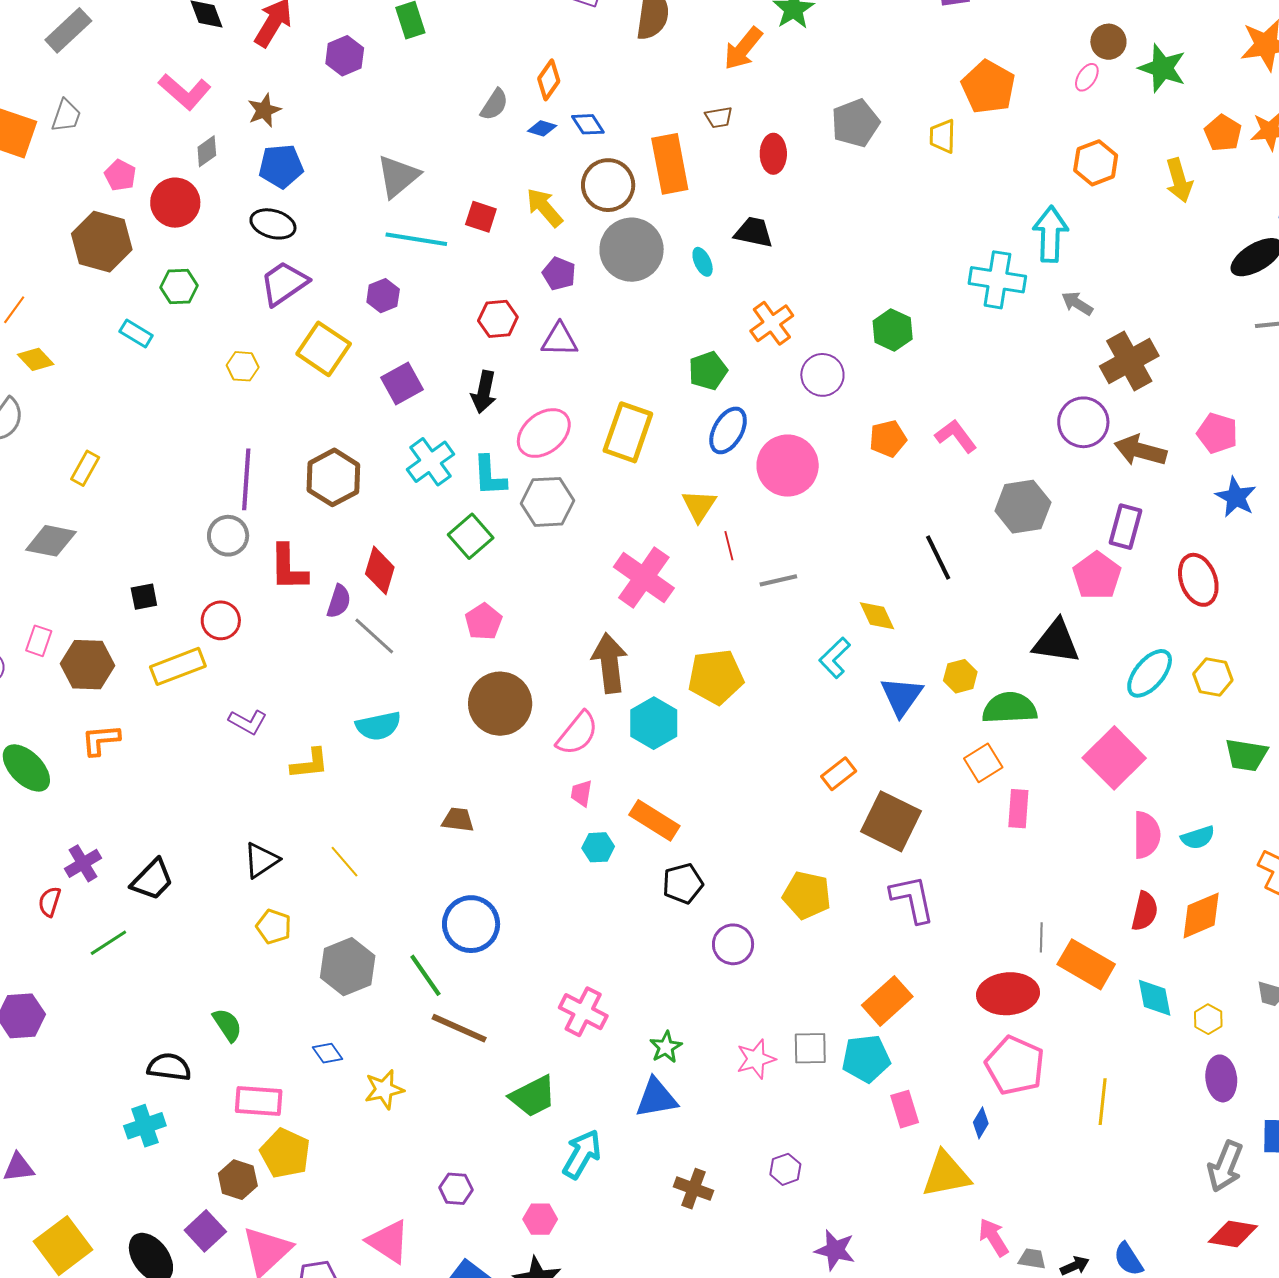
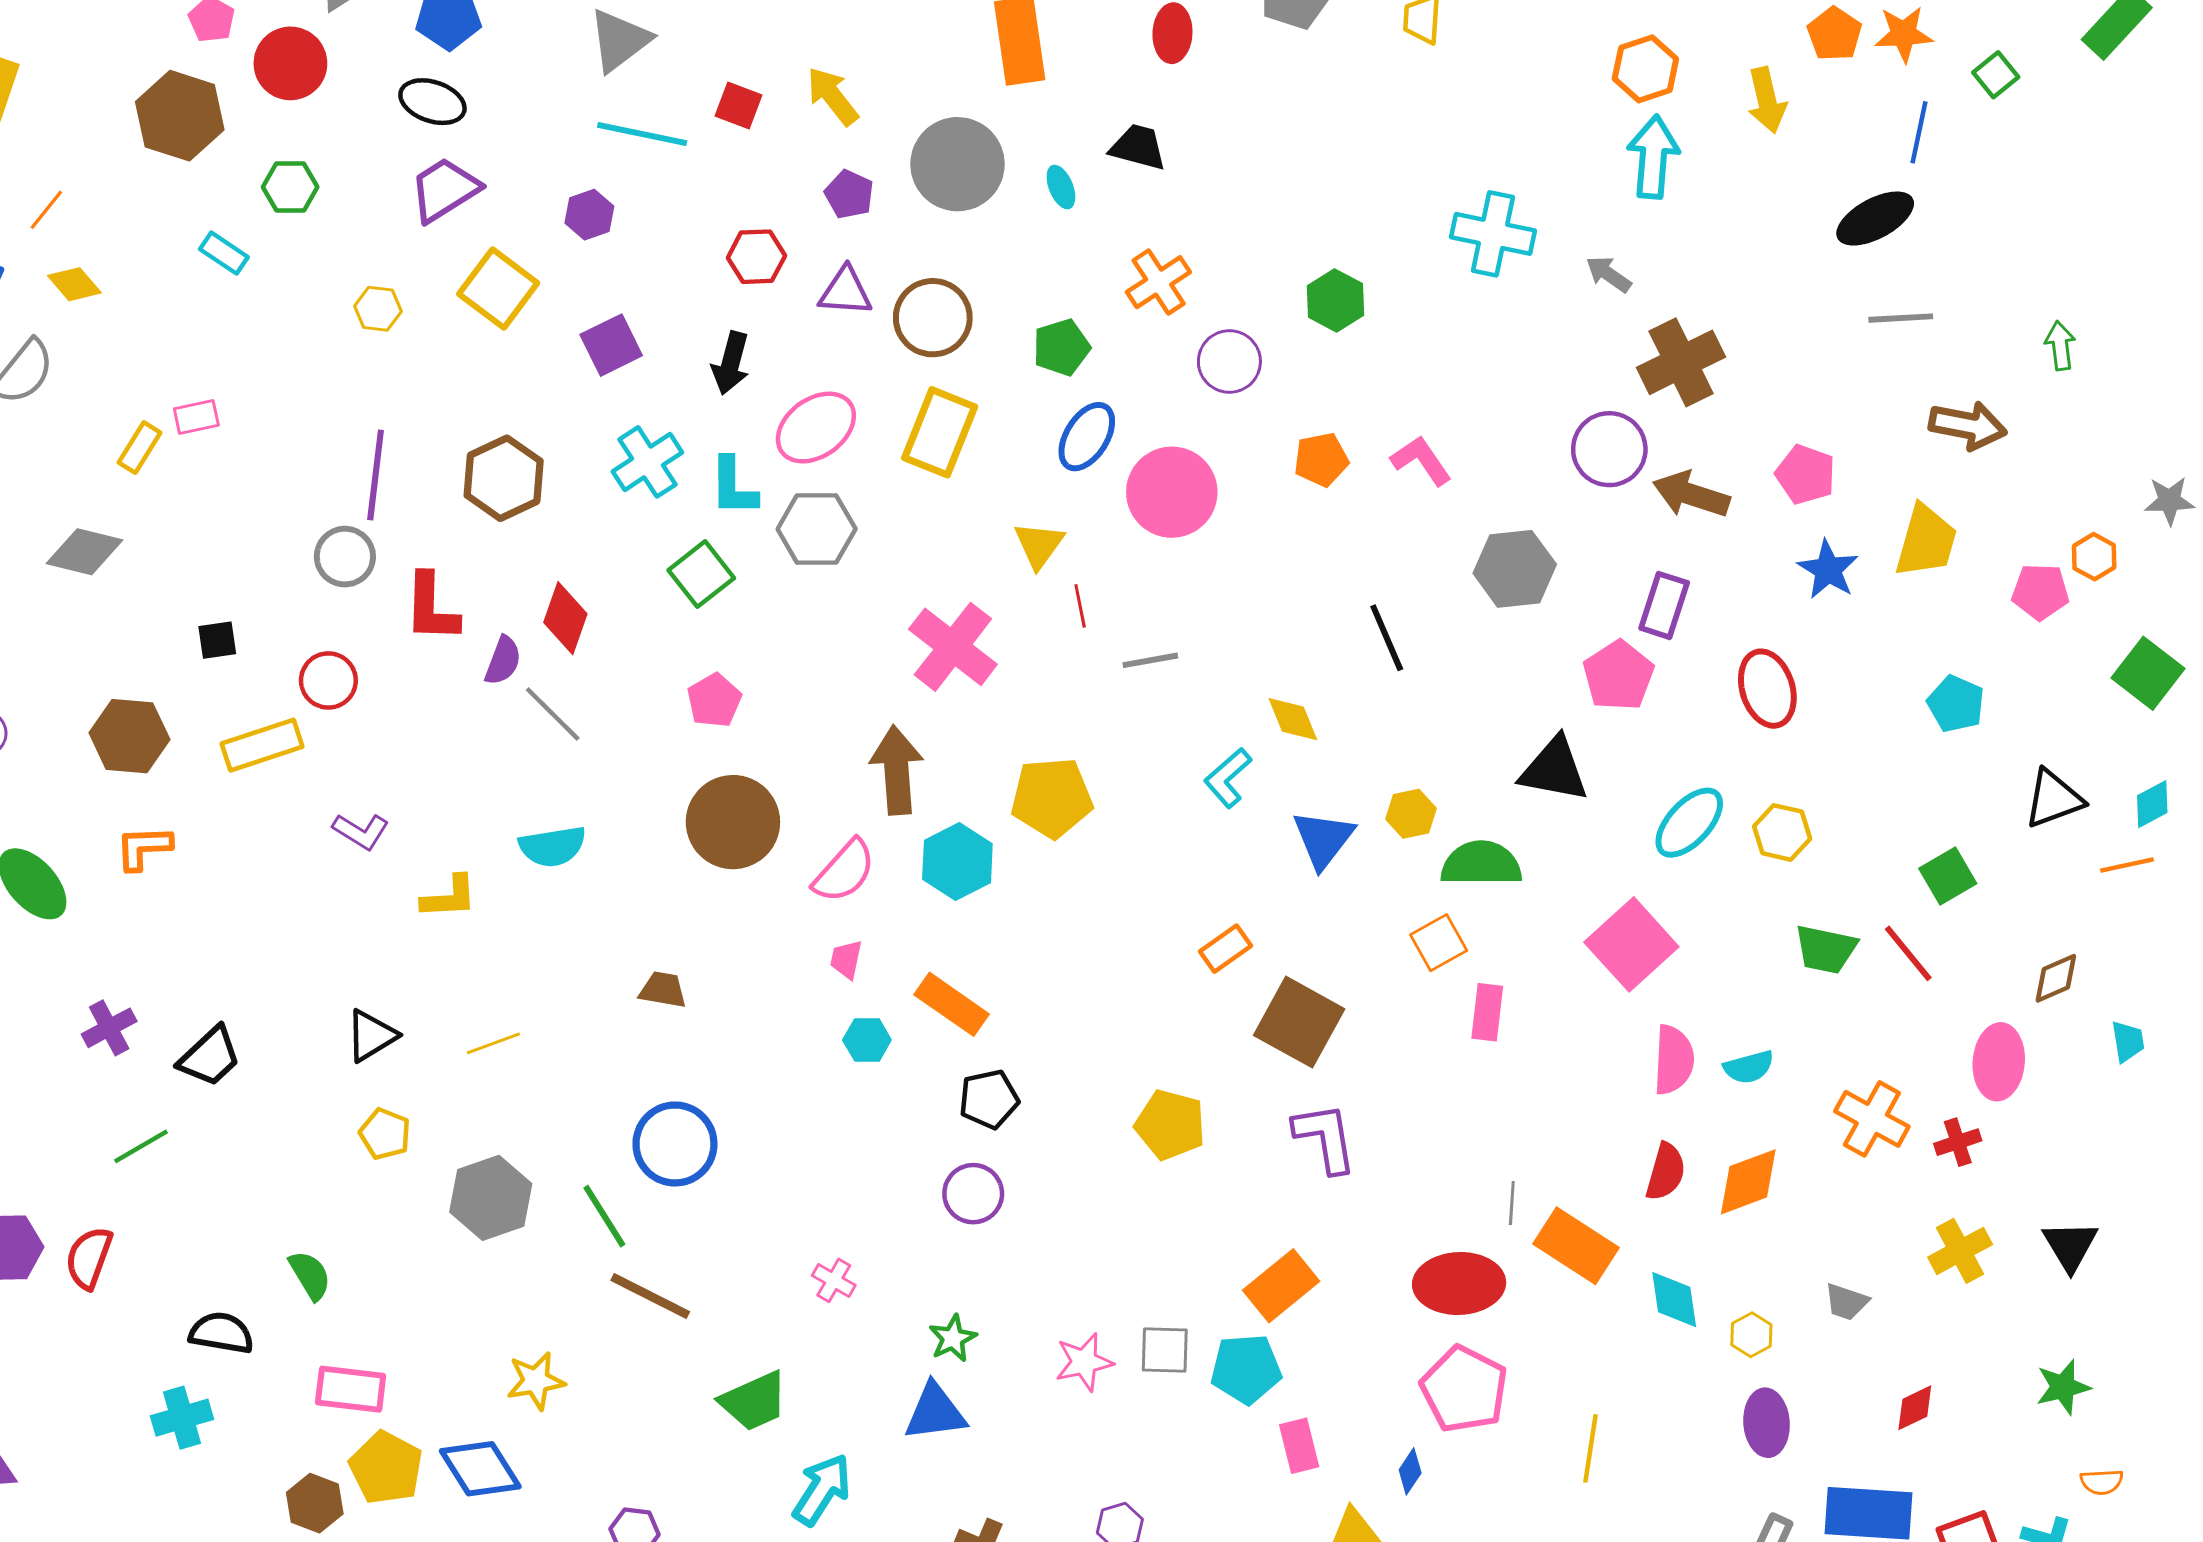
brown circle: (608, 185) -> (933, 318), moved
cyan arrow: (1050, 234) -> (1653, 157), moved
pink rectangle: (39, 641) -> (196, 417), moved, turned 56
yellow line: (344, 862) -> (493, 1043), turned -72
red semicircle: (50, 902) -> (89, 1258), moved, size x1.4
purple circle: (733, 944) -> (973, 1194), moved
pink cross: (583, 1012) -> (834, 1280), size x0.6
blue diamond: (327, 1053) -> (480, 1469), moved, size x1.8

